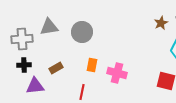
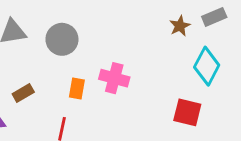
pink cross: (117, 73) -> (114, 78), moved

